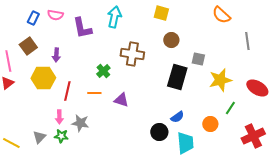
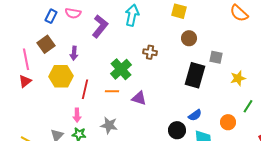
purple L-shape: (82, 28) -> (100, 26), turned -130
brown cross: (132, 54) -> (150, 52), size x0.6
green cross: (103, 71) -> (121, 69), size x1.5
yellow star: (220, 80) -> (238, 78), size x0.7
gray star: (80, 123) -> (109, 125), moved

